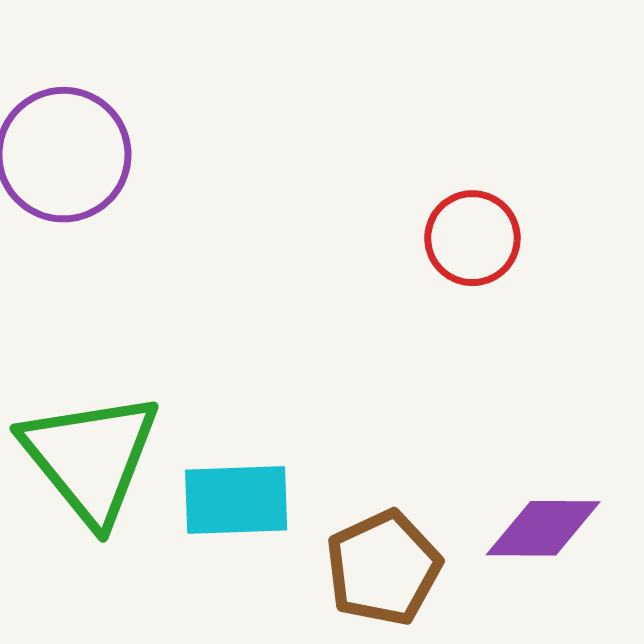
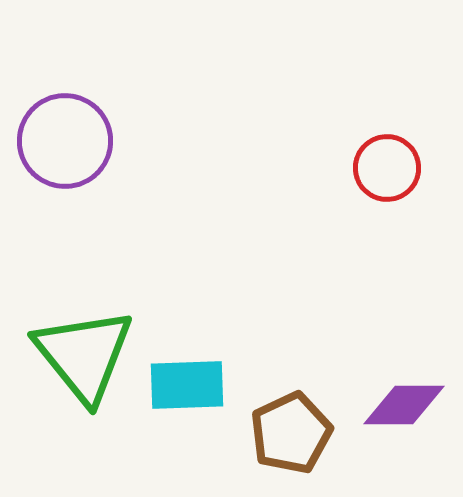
red circle: (472, 238) -> (387, 168), moved

